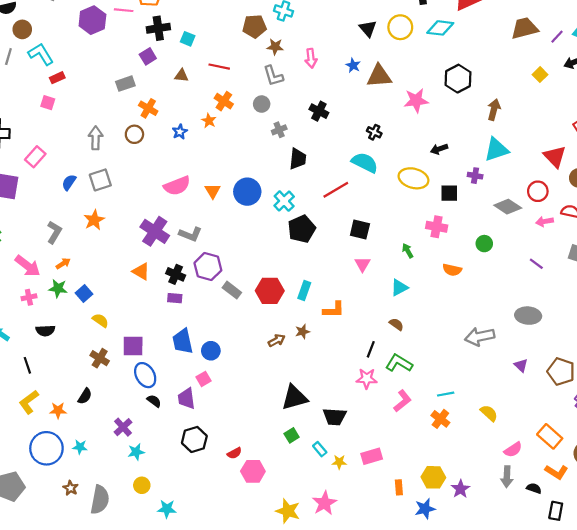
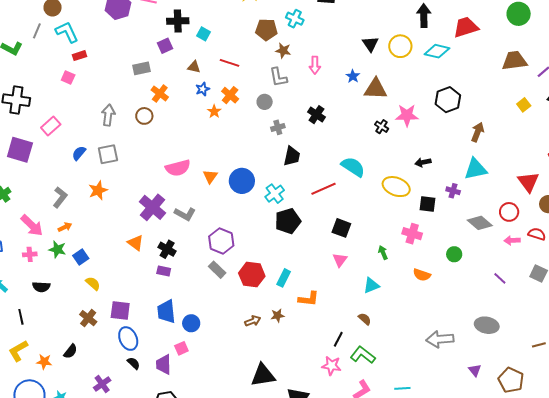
blue star: (180, 132) -> (203, 89), moved
black cross: (374, 132) -> (382, 127), moved
purple hexagon: (208, 267) -> (221, 241), moved

